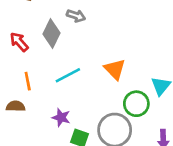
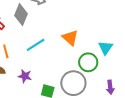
purple star: (61, 118) -> (25, 76), moved

